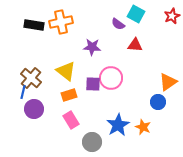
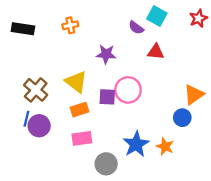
orange cross: (61, 22) -> (70, 25), size x0.6
black rectangle: (34, 25) -> (23, 29), moved
blue line: (23, 92) -> (26, 119), moved
pink rectangle: (71, 120) -> (82, 138), turned -66

